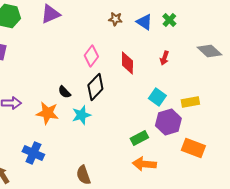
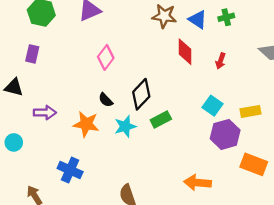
brown star: (115, 19) -> (164, 16), size x1.5
green cross: (169, 20) -> (226, 17), turned 32
pink diamond: (91, 56) -> (106, 57), moved
red diamond: (127, 63) -> (185, 52), moved
green rectangle: (139, 138) -> (161, 119), moved

